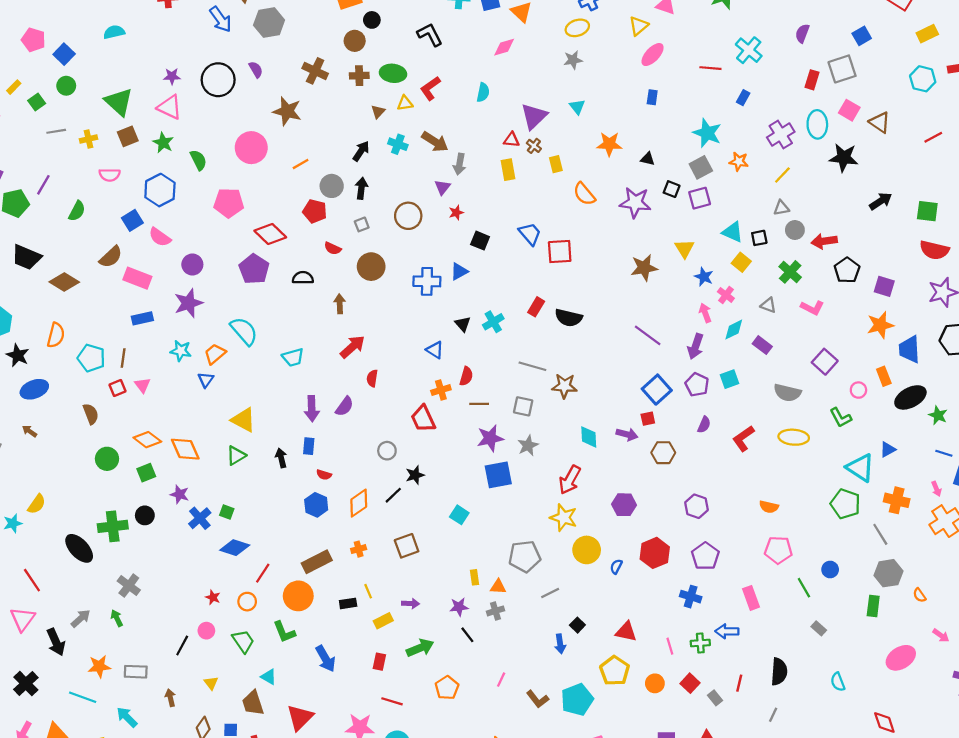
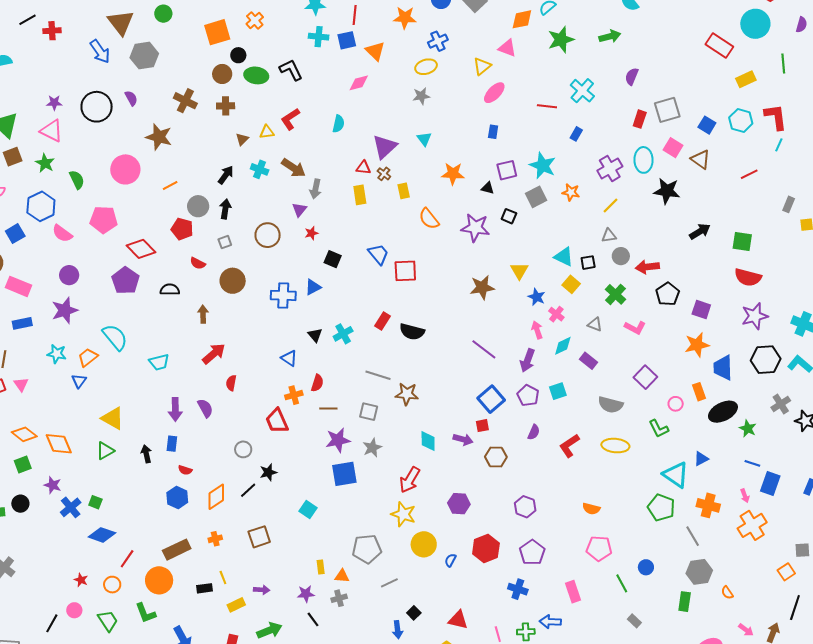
blue square: (862, 36) -> (707, 125), moved, turned -30
green ellipse: (393, 73) -> (256, 75), moved
purple square: (700, 198) -> (507, 170), moved
pink semicircle: (160, 237) -> (62, 233), moved
purple semicircle: (345, 406) -> (205, 408), turned -66

